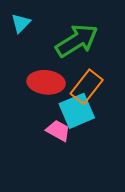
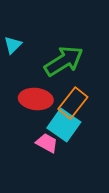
cyan square: (77, 111) -> (64, 125), turned -32

